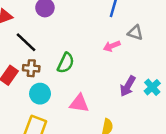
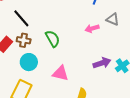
green semicircle: (66, 63) -> (53, 39), turned -60
purple arrow: (128, 86) -> (102, 63), turned -144

